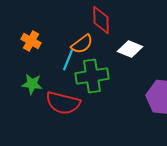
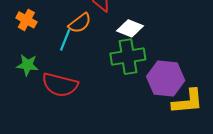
green cross: (92, 76) -> (128, 57), moved

